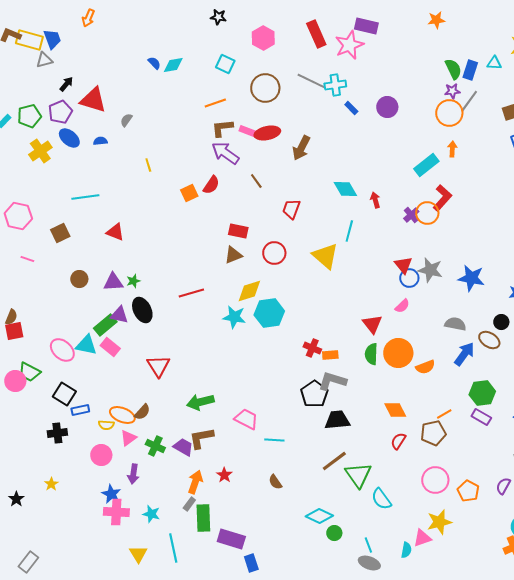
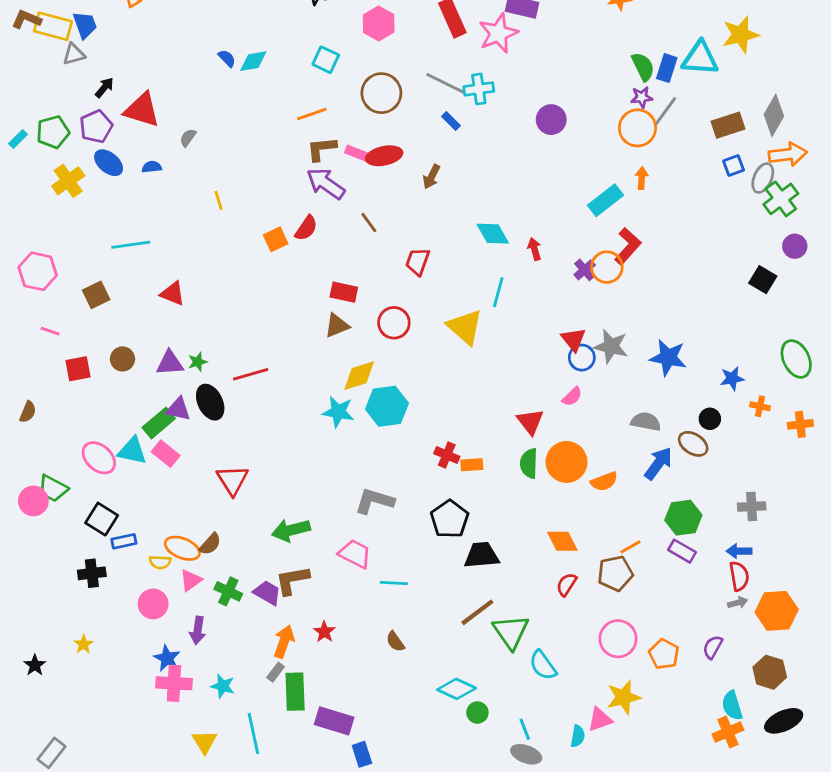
cyan triangle: (494, 63) -> (700, 58), size x1.8
blue rectangle: (351, 108) -> (451, 121), moved
brown arrow: (301, 148) -> (431, 177), size x0.7
red line: (191, 293) -> (251, 374), moved
red square: (14, 331) -> (78, 369), moved
gray L-shape: (332, 381) -> (374, 501), moved

